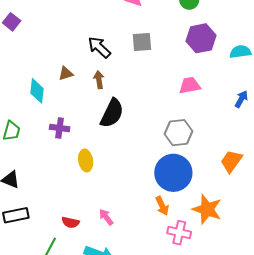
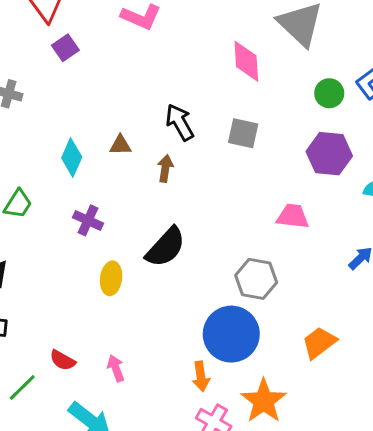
black semicircle: (112, 113) -> (166, 247), moved

